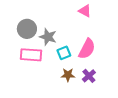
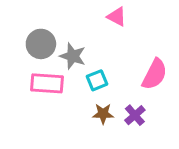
pink triangle: (85, 11) -> (117, 17), moved
pink semicircle: (87, 49) -> (155, 74), moved

